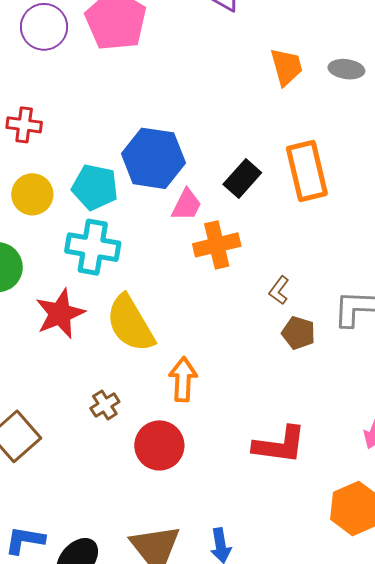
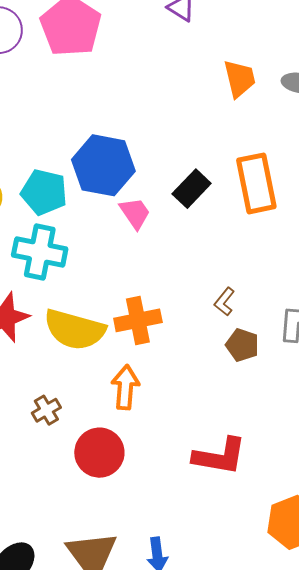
pink trapezoid: (187, 205) -> (135, 213), turned -63
orange cross: (217, 245) -> (138, 320), moved
yellow semicircle: (130, 323) -> (75, 330), turned -46

